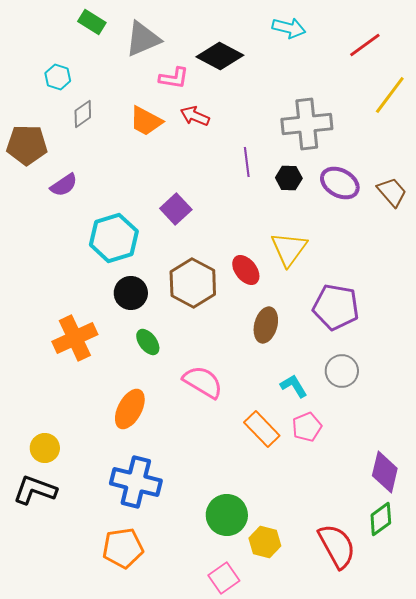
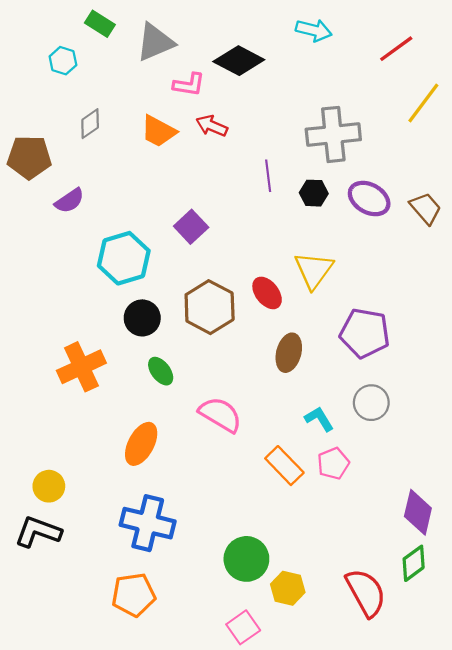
cyan hexagon: (58, 77) -> (63, 61), moved

